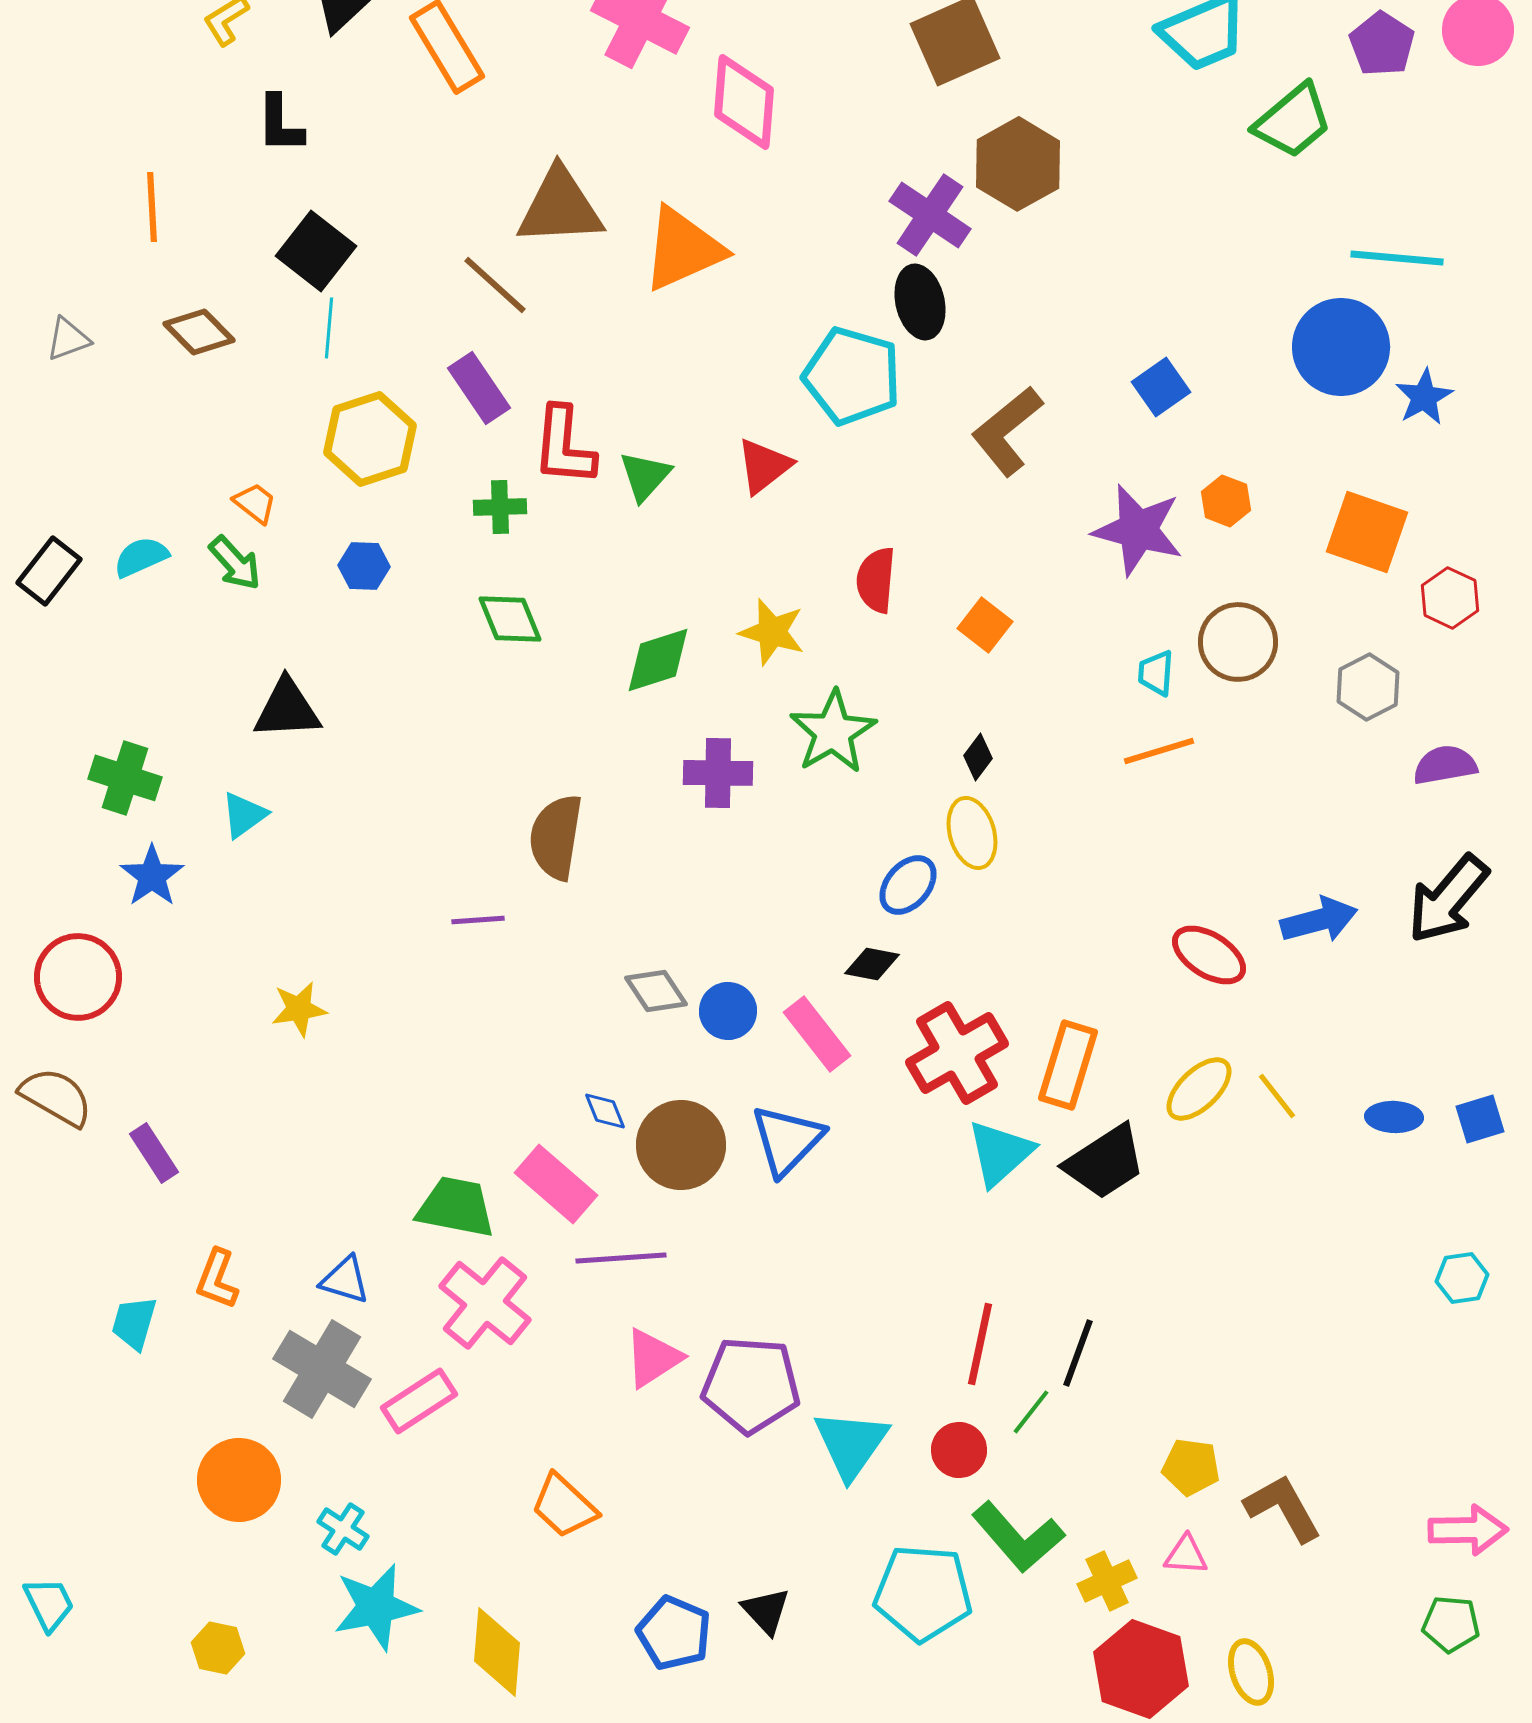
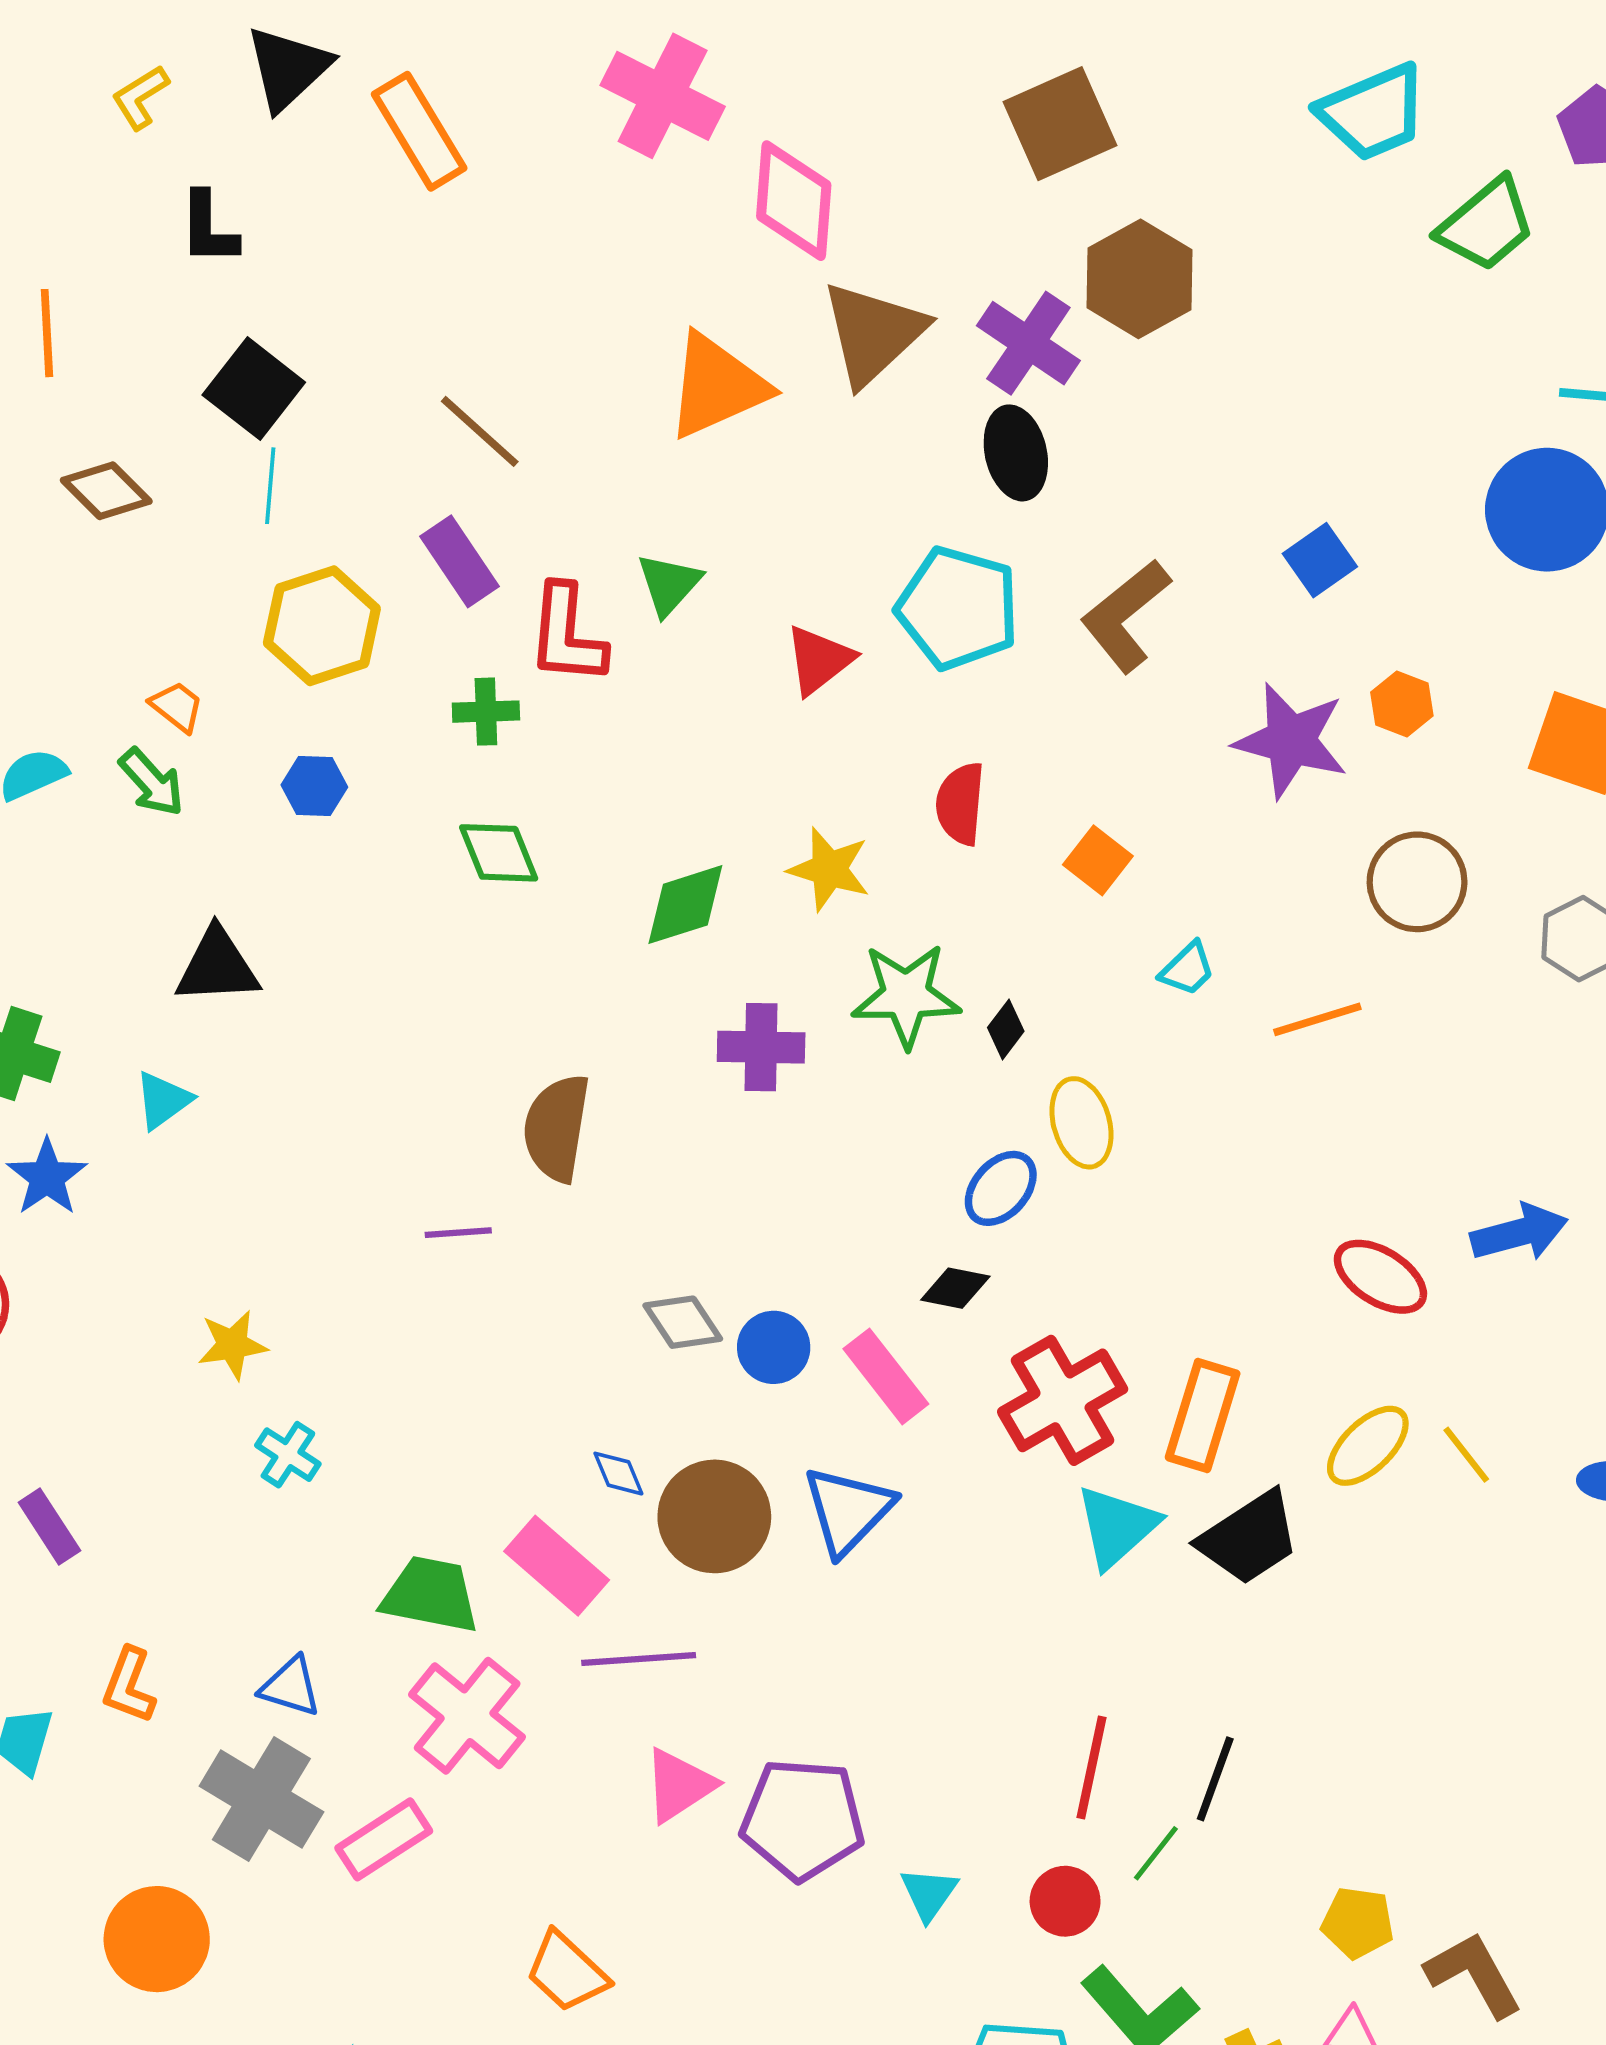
brown triangle: (560, 207) -> (873, 333), moved, turned -40
cyan pentagon: (852, 376) -> (958, 608), moved
green triangle: (645, 476) -> (669, 584), moved
cyan trapezoid: (1156, 673) -> (1187, 969), moved, turned -138
green star: (833, 732) -> (906, 995), turned 30
black diamond: (978, 757) -> (1006, 1029), moved
cyan triangle: (851, 1444) -> (929, 1894), size x0.6
cyan cross: (343, 1529) -> (288, 1455), moved

